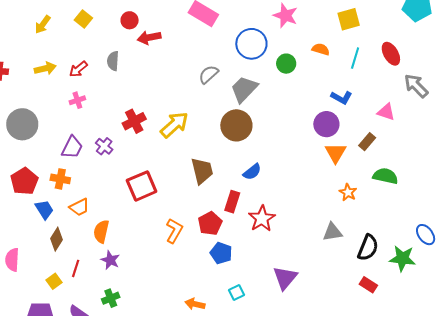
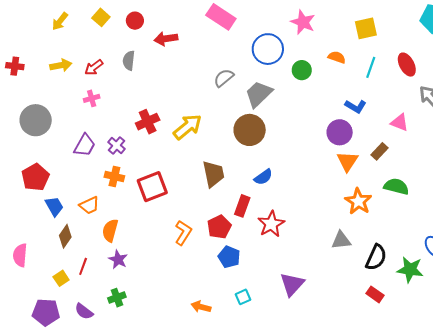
red circle: (130, 20) -> (135, 21), moved
orange cross: (60, 179) -> (114, 176), moved
orange star: (348, 192) -> (358, 201), size x1.5

